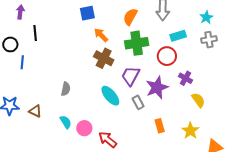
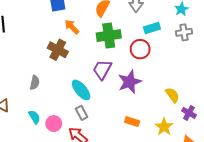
brown cross: (104, 58) -> (58, 50), moved
purple cross: (186, 78) -> (189, 113), moved
gray rectangle: (138, 102) -> (82, 113), moved
orange rectangle: (160, 126) -> (132, 122), turned -56

